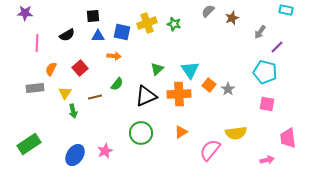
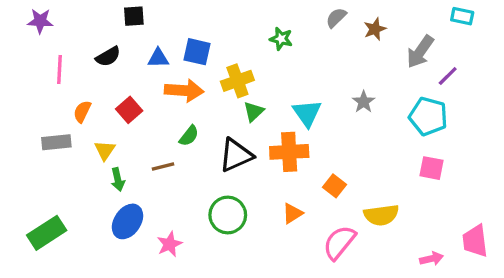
black square: (93, 16) -> (134, 16), moved
yellow cross: (147, 23) -> (237, 81), moved
gray arrow: (260, 32) -> (420, 52), size x1.5
orange arrow: (114, 56) -> (184, 90), size x1.6
orange square: (209, 85) -> (334, 186), moved
gray star: (228, 89) -> (364, 102), moved
brown line: (95, 97) -> (163, 166), moved
pink trapezoid: (288, 138) -> (475, 241), moved
blue ellipse: (75, 155) -> (127, 221), moved

